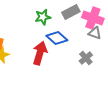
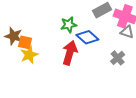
green star: (43, 17) -> (69, 25), moved

